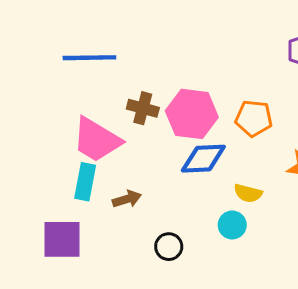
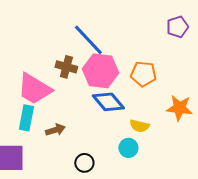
blue line: (89, 58) -> (88, 40), moved, turned 48
blue diamond: (203, 159) -> (108, 102), turned 52

